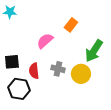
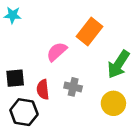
orange rectangle: (71, 25) -> (89, 32), size x1.5
yellow circle: (81, 74) -> (113, 103), moved

